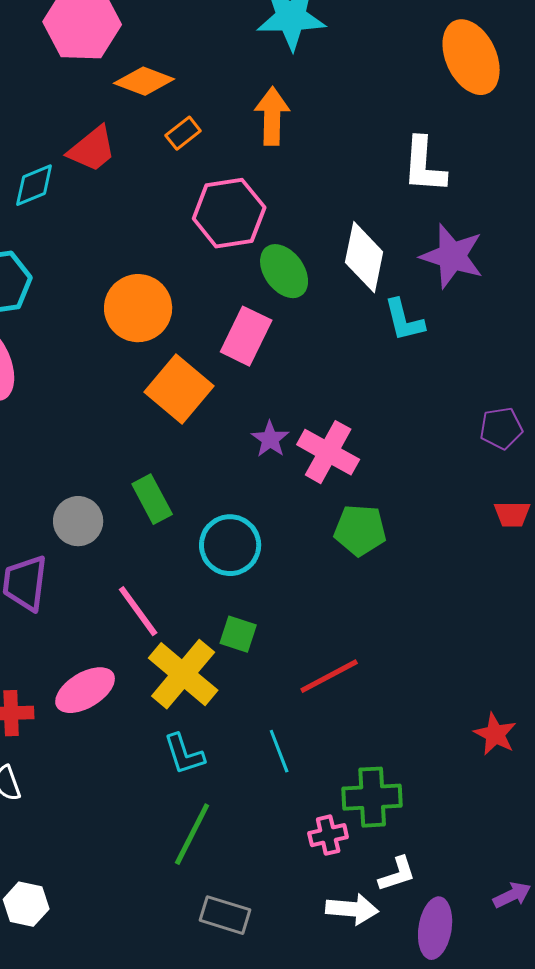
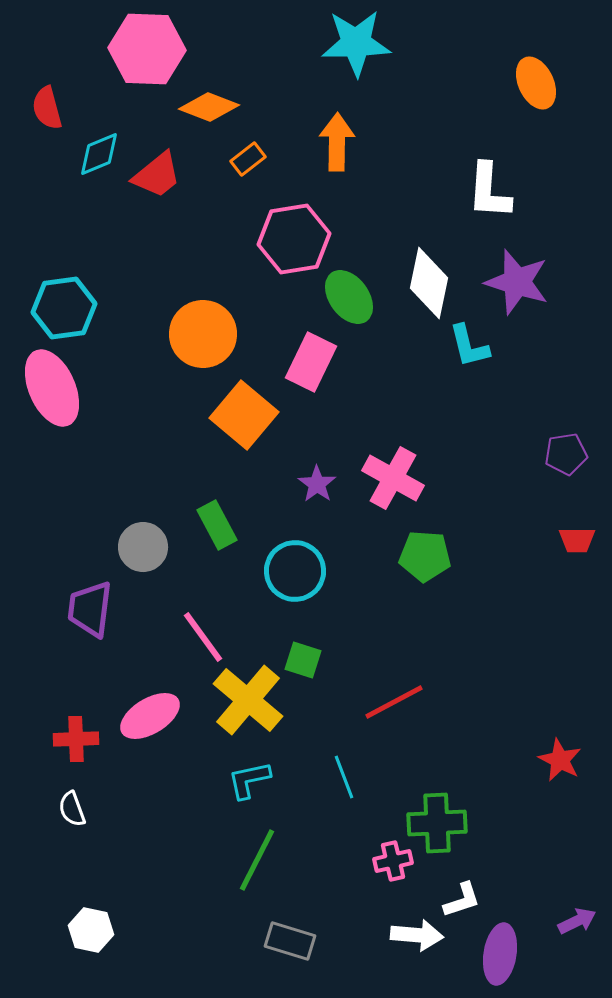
orange ellipse: (471, 57) -> (536, 83), size x0.7
cyan diamond: (34, 185) -> (99, 154), moved
purple star: (270, 439) -> (317, 484), moved
cyan L-shape: (184, 754) -> (249, 780), turned 96

